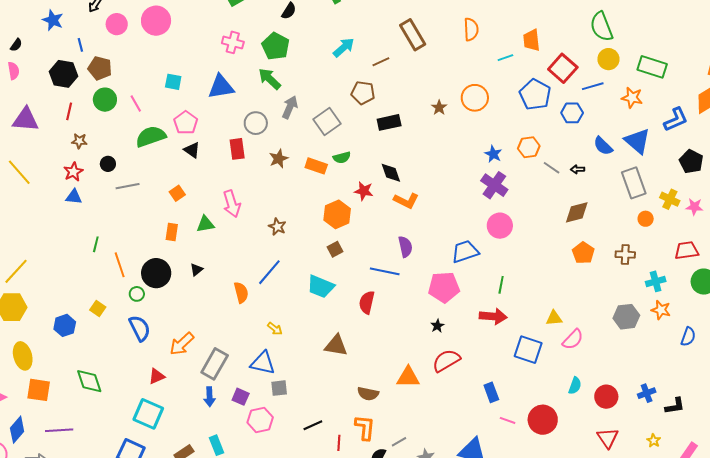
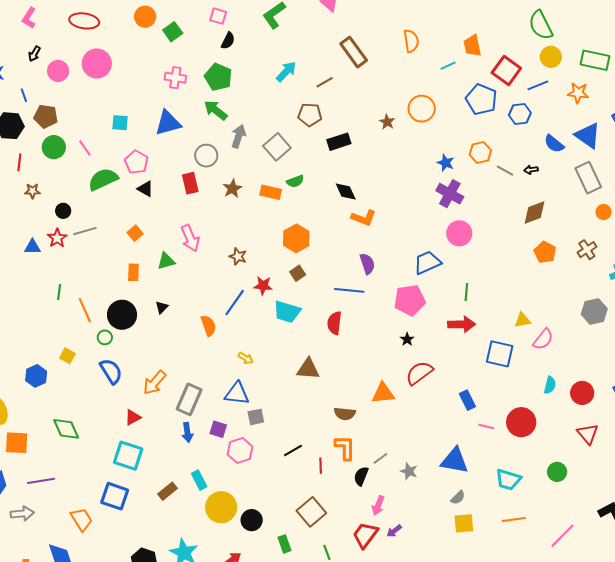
red star: (73, 172) -> (57, 238), moved
red star: (364, 191) -> (263, 286), moved
brown cross: (625, 255) -> (587, 250), turned -30

